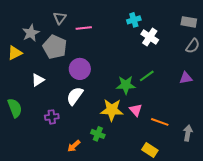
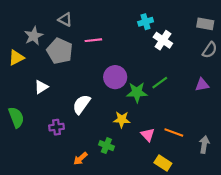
gray triangle: (60, 18) -> (65, 20), turned -40
pink line: (84, 28) -> (93, 40), moved
purple circle: (80, 69) -> (115, 77), moved
yellow star: (112, 110) -> (122, 119), size x0.7
pink triangle: (136, 110) -> (148, 135), moved

